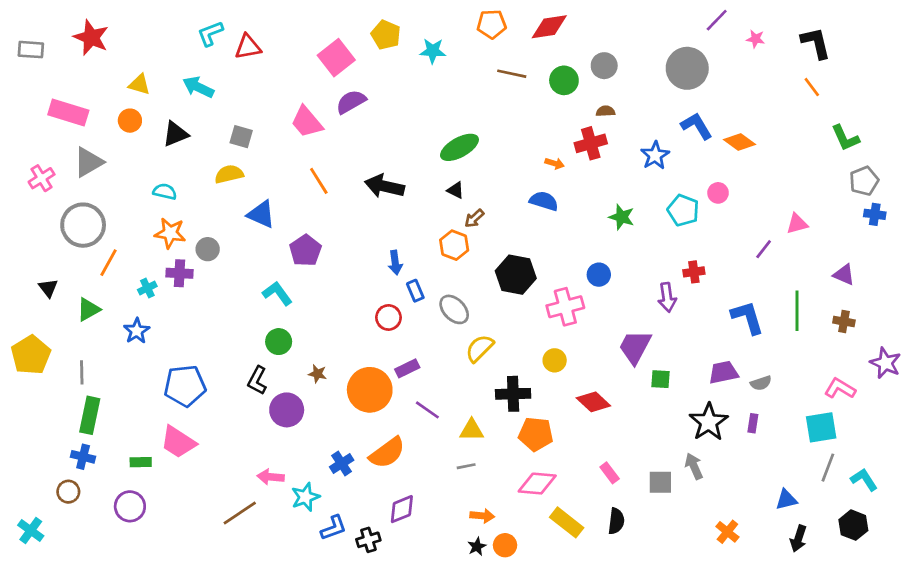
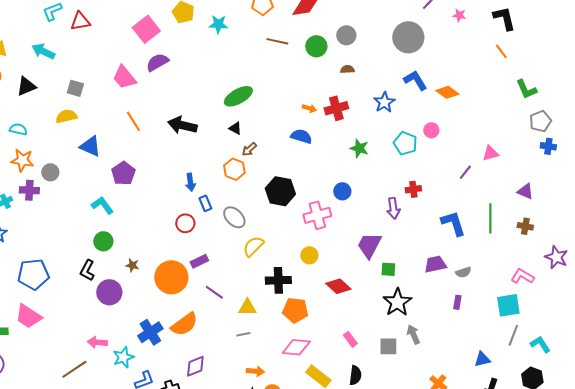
red cross: (591, 143) -> (336, 108), moved
black star: (709, 422) -> (397, 302), moved
blue cross: (342, 463) -> (150, 332), size x1.4

